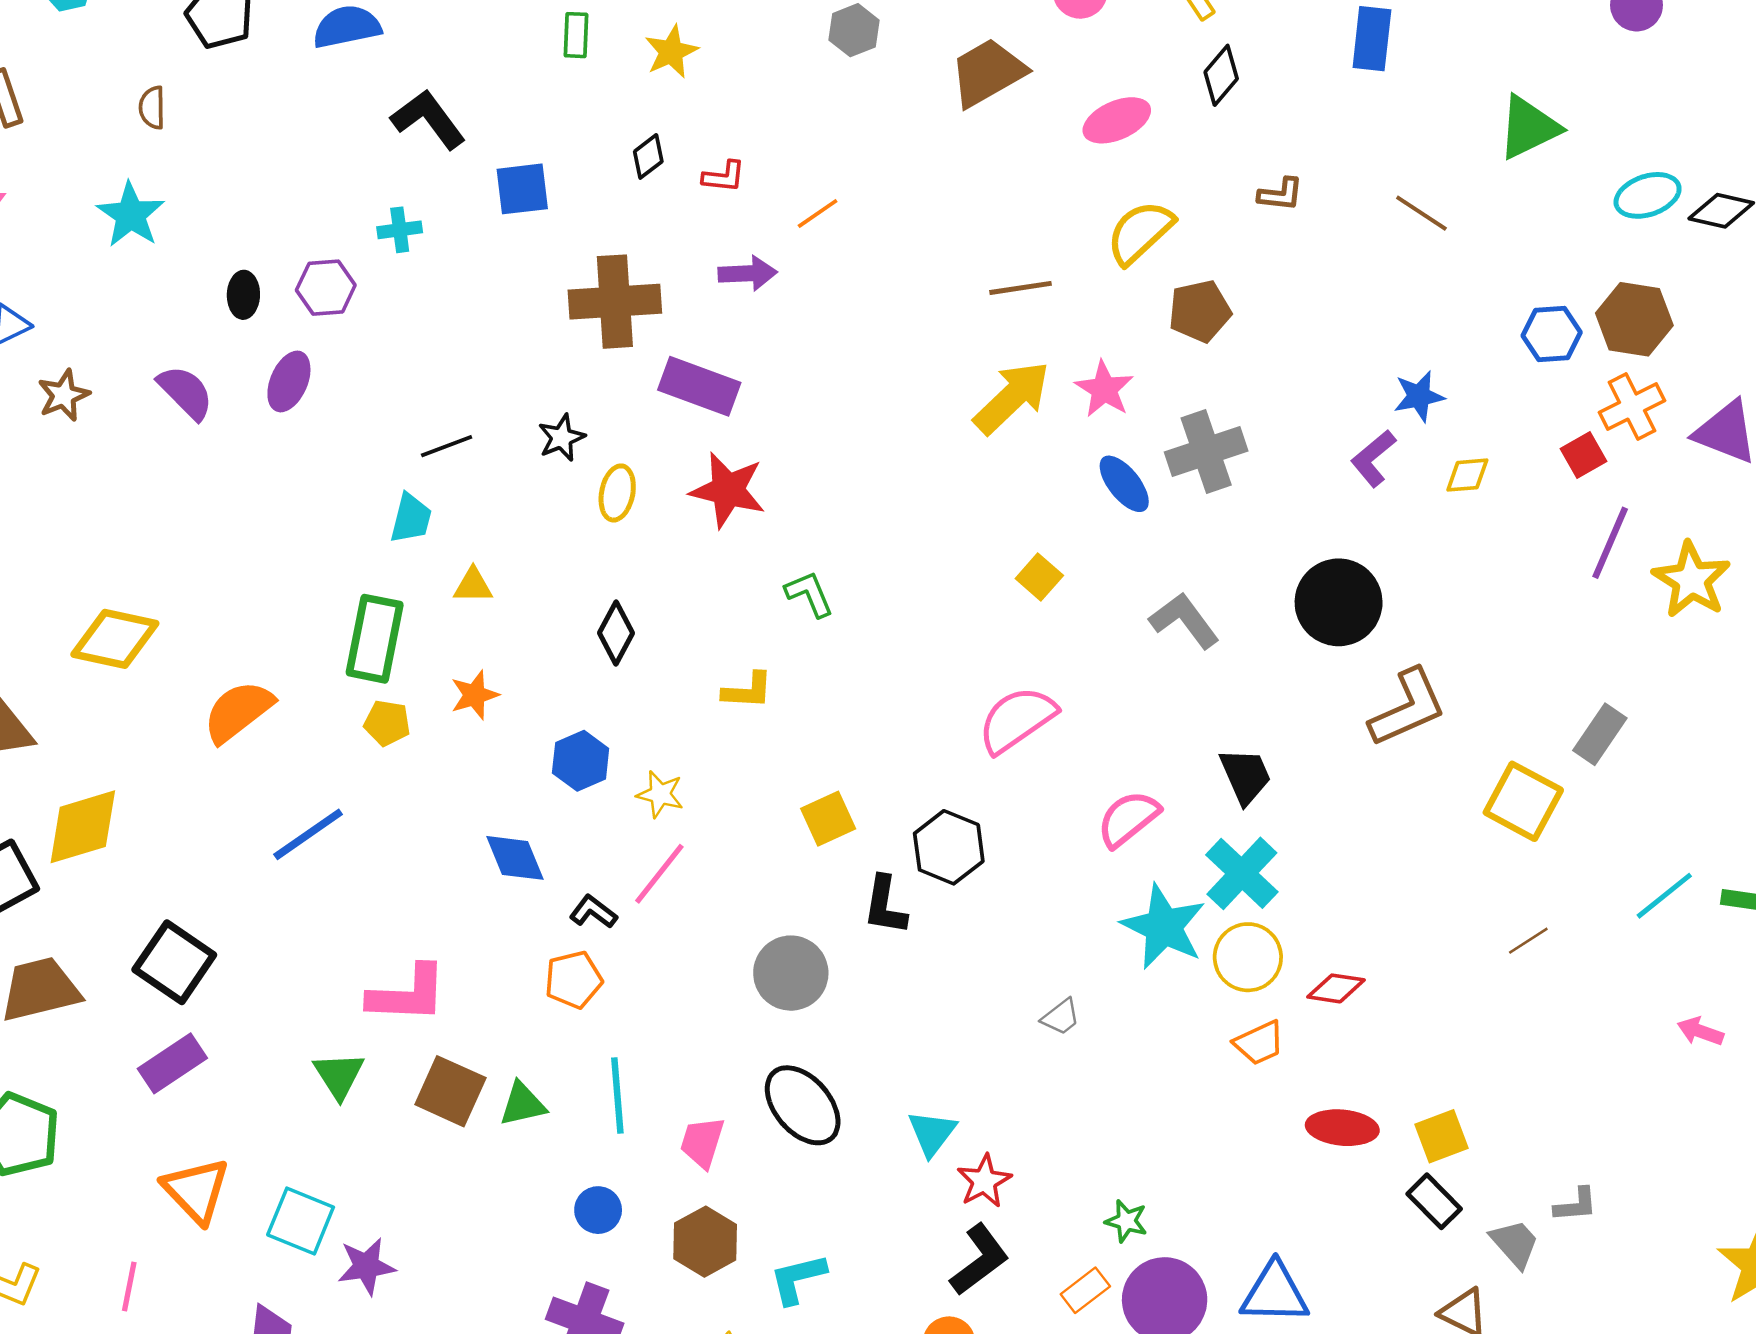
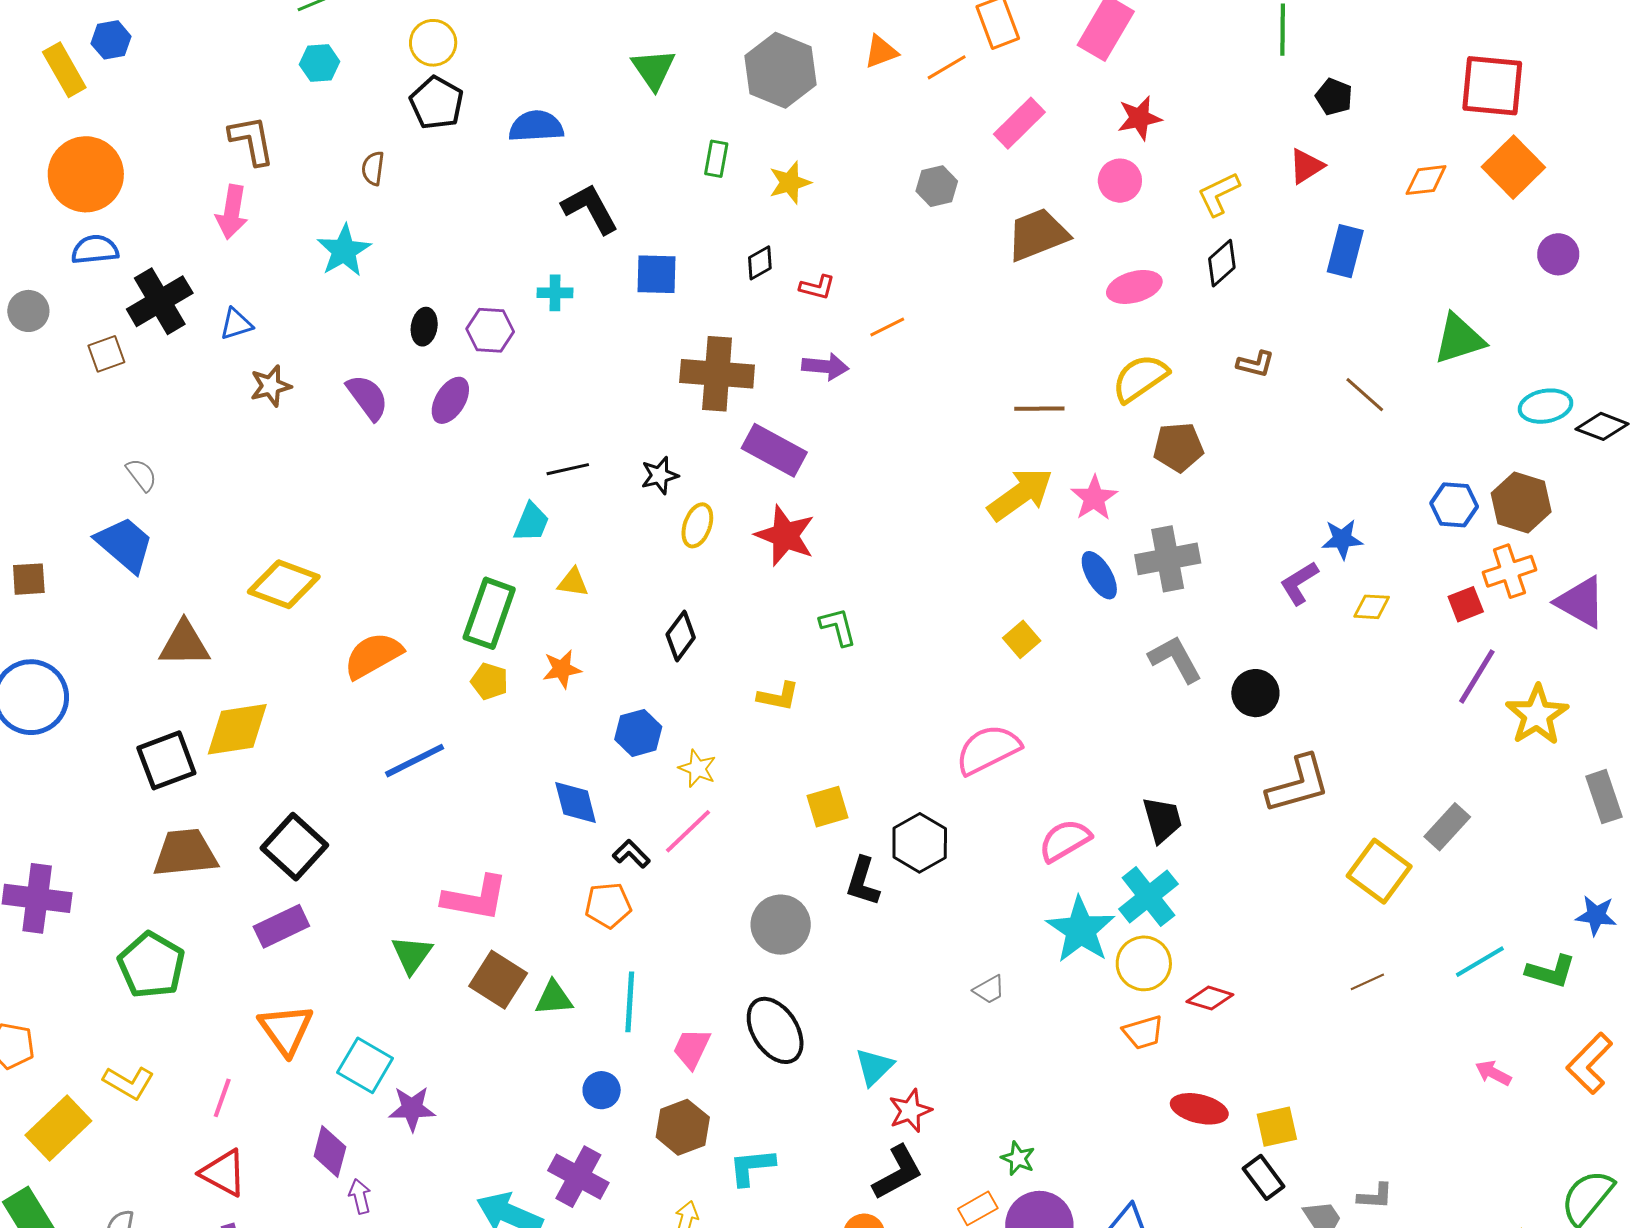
black circle: (1339, 602) -> (1255, 693), size x0.7
gray L-shape: (1184, 620) -> (1175, 659), moved

